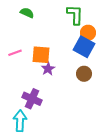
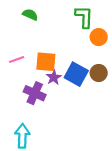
blue square: (84, 47) -> (76, 74), moved
brown circle: (84, 74) -> (99, 73), moved
purple cross: (32, 99) -> (35, 93), moved

